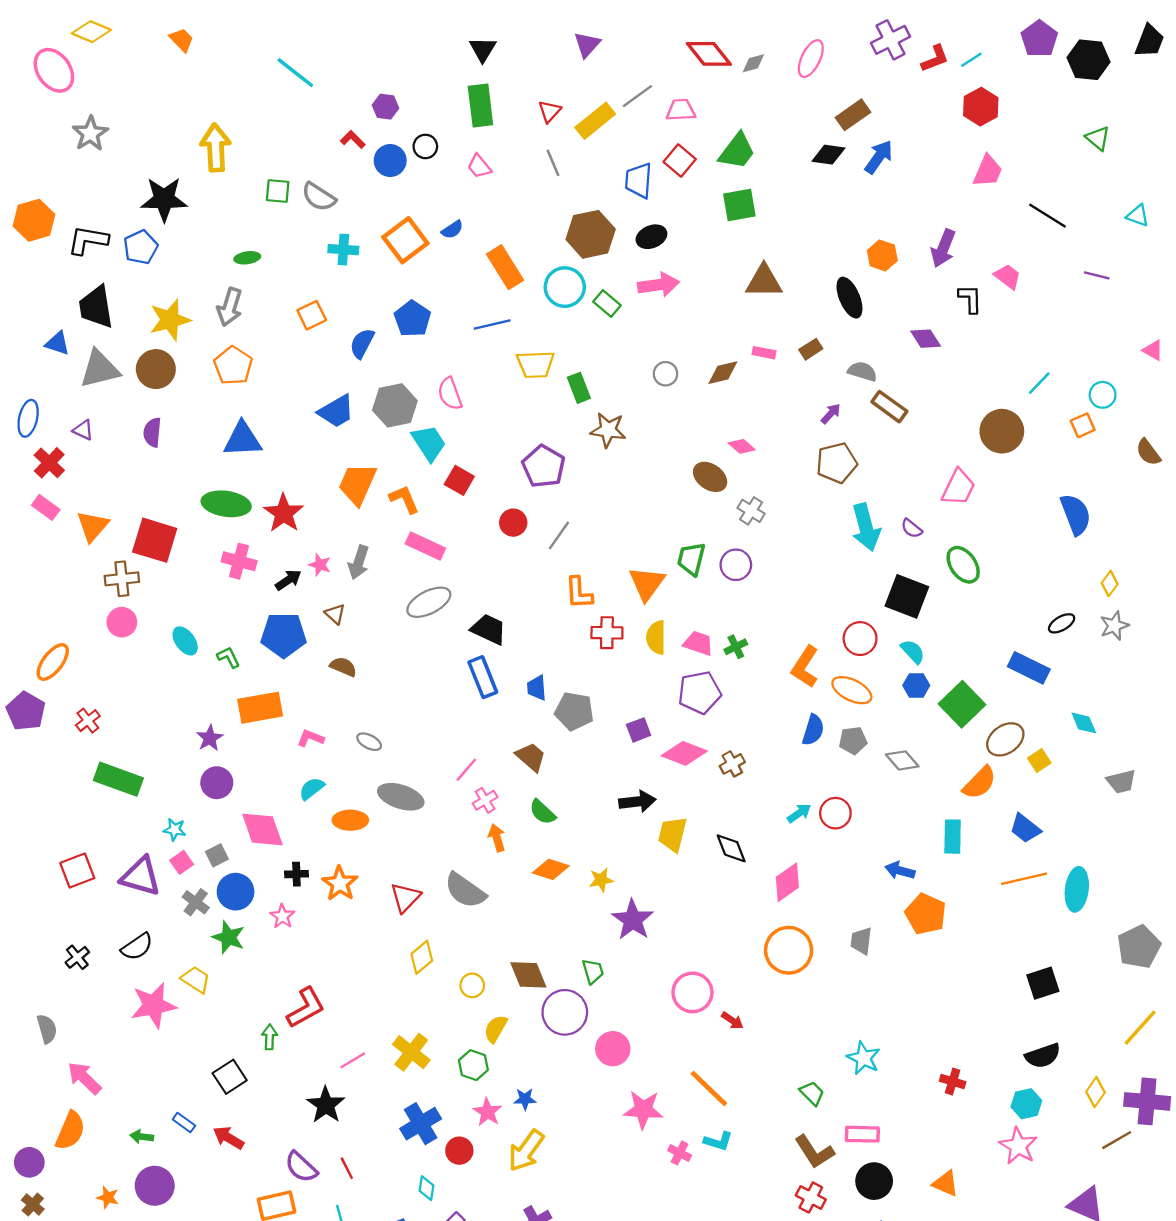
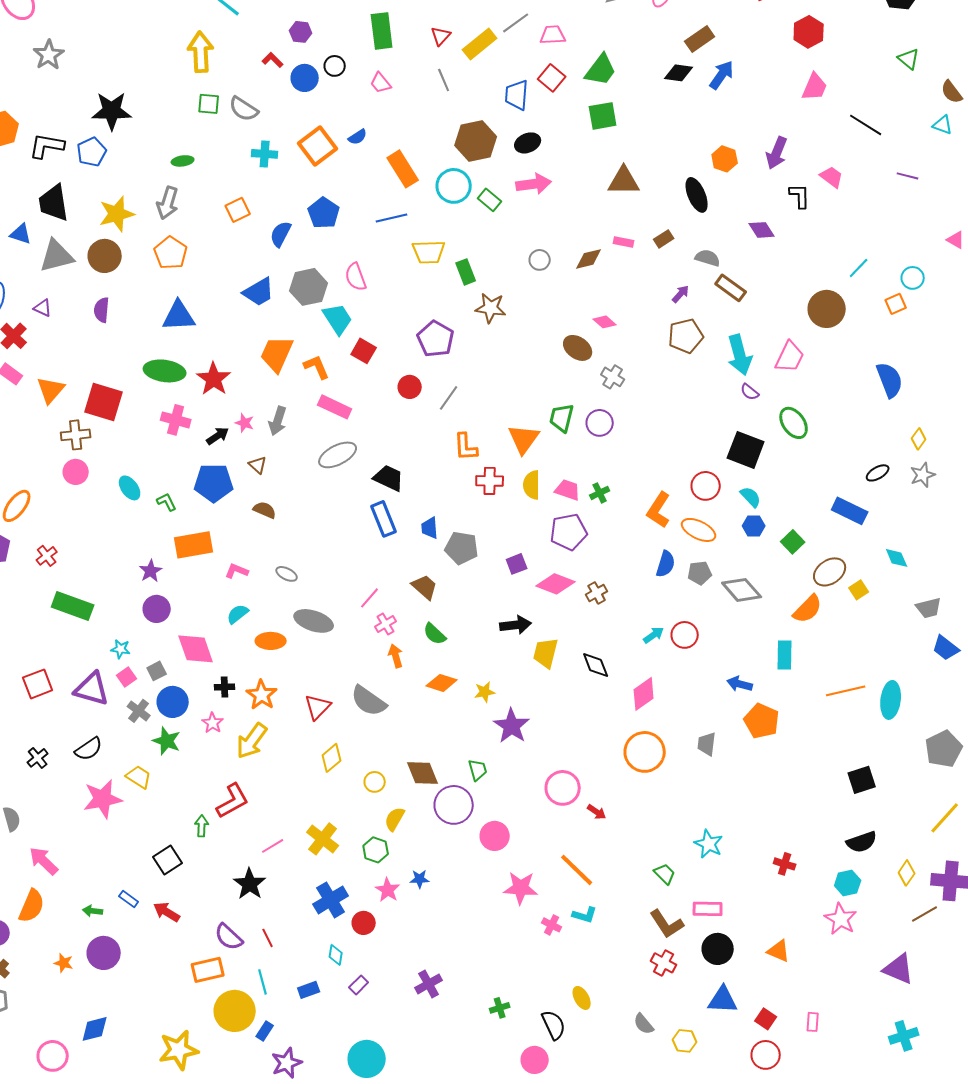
yellow arrow: (216, 148) -> (201, 52), moved
brown semicircle: (1148, 452) -> (952, 92), moved
cyan arrow: (866, 527) -> (740, 355), moved
green square: (962, 704) -> (793, 542), size x0.6
gray diamond: (902, 760) -> (742, 590), size x1.4
blue trapezoid: (1025, 828) -> (946, 648), moved
yellow arrow: (526, 1151) -> (252, 741), moved

